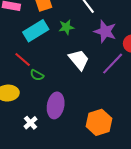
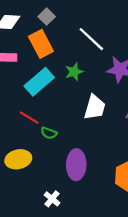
white trapezoid: (79, 60) -> (95, 107), turned 65
white cross: (31, 123) -> (52, 199), moved

